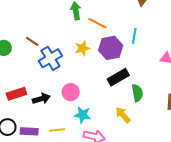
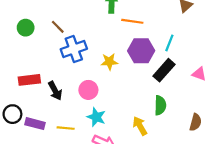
orange line: (97, 23) -> (132, 21), turned -30
yellow star: (82, 48) -> (109, 62), moved
black rectangle: (118, 77) -> (164, 70), moved, turned -30
black arrow: (41, 99) -> (55, 91), turned 66

